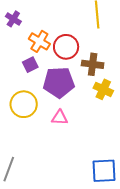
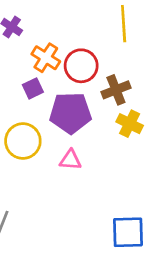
brown cross: (93, 64) -> (116, 90), turned -30

